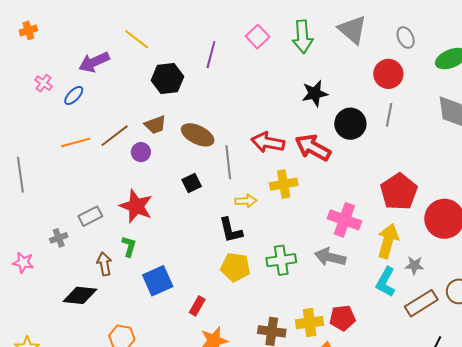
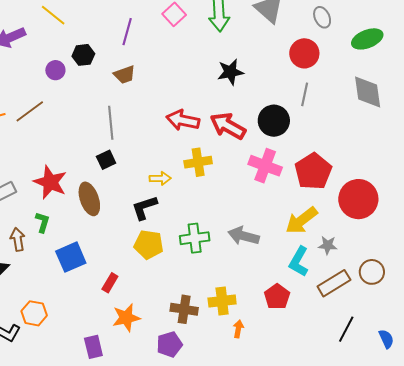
black hexagon: (167, 79) -> (83, 55), size x0.7
black circle: (350, 124) -> (274, 121), moved
brown trapezoid: (155, 125) -> (124, 75), moved
brown ellipse: (198, 135) -> (89, 199), moved, turned 44
purple circle: (141, 152) -> (55, 70), moved
gray line: (228, 162) -> (111, 123), moved
pink cross: (344, 220) -> (265, 166), moved
black L-shape: (231, 230) -> (144, 208), turned 84
yellow arrow: (388, 241) -> (302, 220), turned -144
red pentagon: (342, 318) -> (277, 297), moved, turned -30

